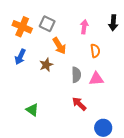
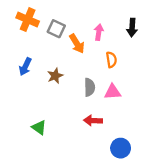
orange cross: (22, 27) -> (28, 20), moved
orange arrow: (59, 46) -> (77, 44), moved
red arrow: (79, 104) -> (93, 121), turned -42

